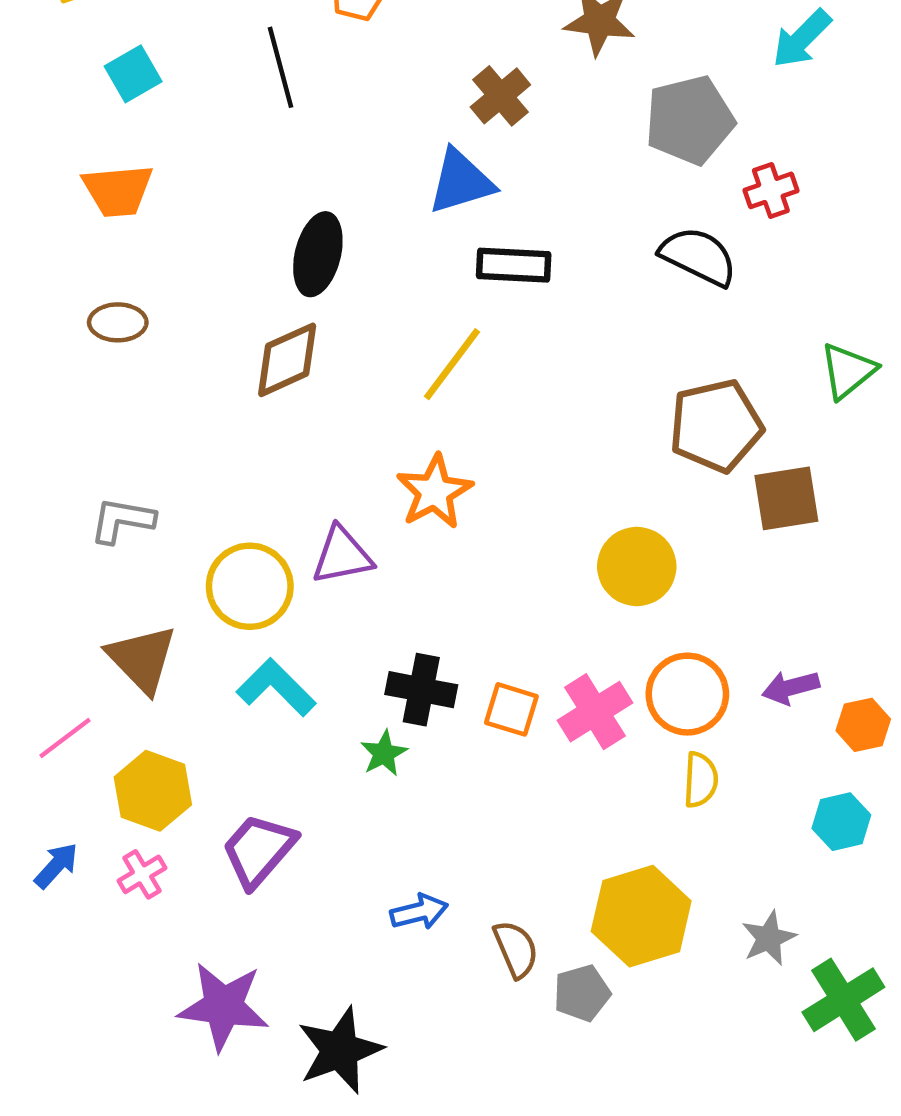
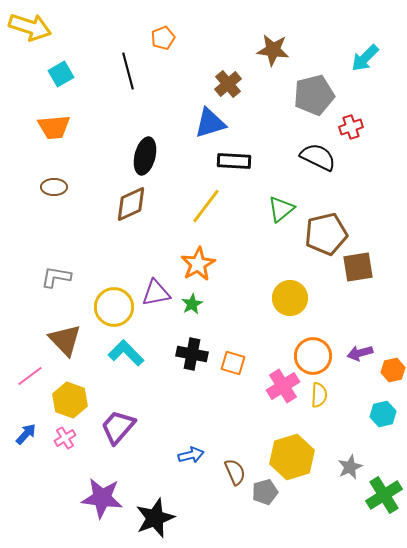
green triangle: (848, 371) -> (281, 209), moved
pink cross: (595, 712) -> (283, 386), moved
green star: (384, 753) -> (192, 304), moved

